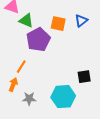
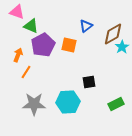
orange square: (58, 24) -> (69, 45), moved
orange arrow: (13, 85) -> (18, 55), moved
gray star: (29, 99) -> (34, 104), size x1.6

